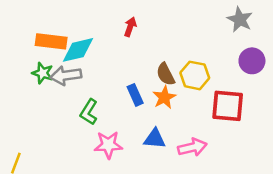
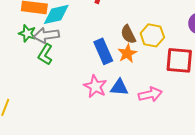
blue rectangle: (135, 95) -> (103, 51), size x1.4
green L-shape: (89, 112) -> (45, 54), moved
pink star: (108, 145) -> (95, 86), moved, turned 30

